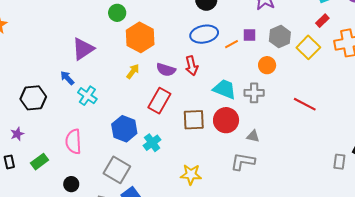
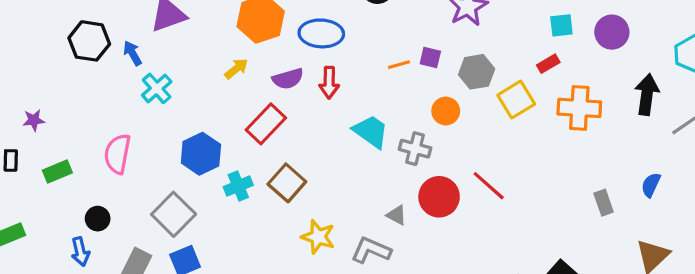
blue ellipse: (204, 34) -> (321, 33), moved
purple semicircle: (166, 70) -> (288, 79), turned -48
black hexagon: (33, 98) -> (89, 41), moved
brown square: (194, 120) -> (287, 183), moved, turned 30
red circle: (226, 120) -> (439, 197), moved
yellow star: (191, 175) -> (318, 237), moved

